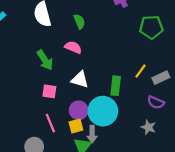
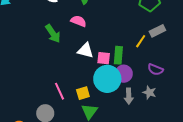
gray rectangle: (161, 78) -> (157, 31), moved
pink square: (49, 91) -> (104, 58), moved
purple circle: (79, 110) -> (124, 74), moved
gray arrow: (92, 134) -> (129, 96), moved

